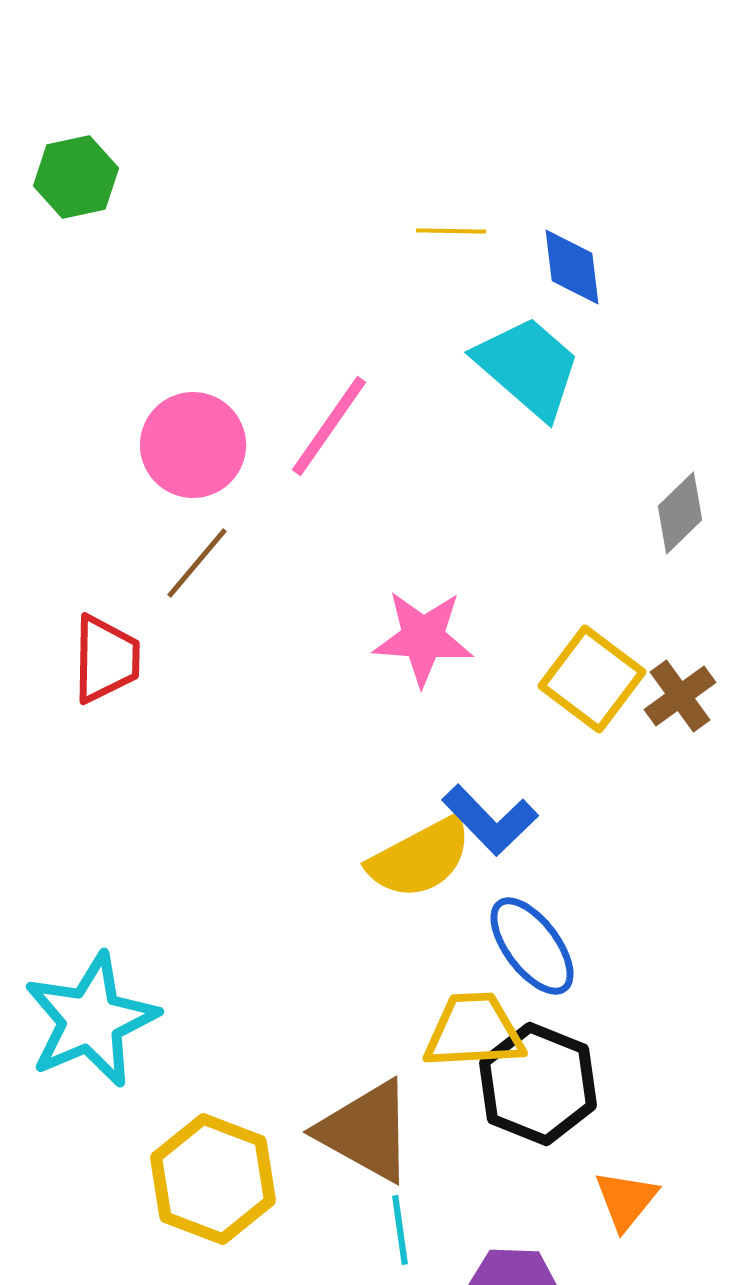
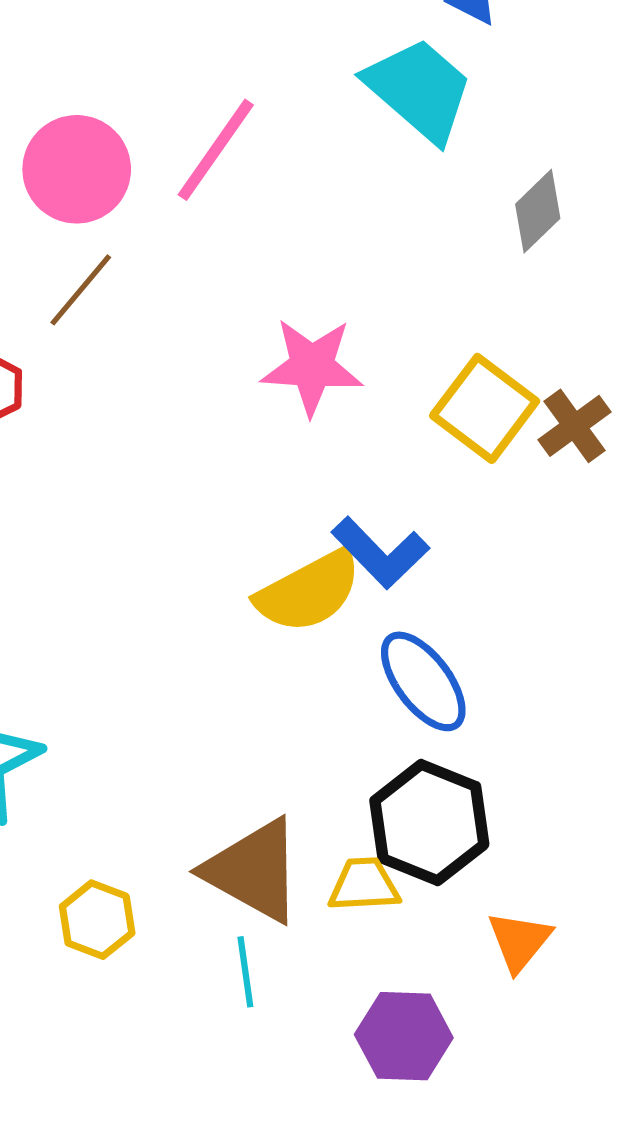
gray diamond: (680, 513) -> (538, 211), moved
yellow trapezoid: (474, 1031) -> (364, 885), moved, size x0.7
yellow hexagon: (213, 1179) -> (97, 920), size x0.6
cyan line: (400, 1230) -> (245, 972), moved

